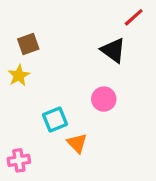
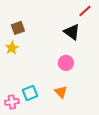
cyan square: (55, 119) -> (30, 93), moved
orange triangle: (77, 143) -> (61, 92), moved

